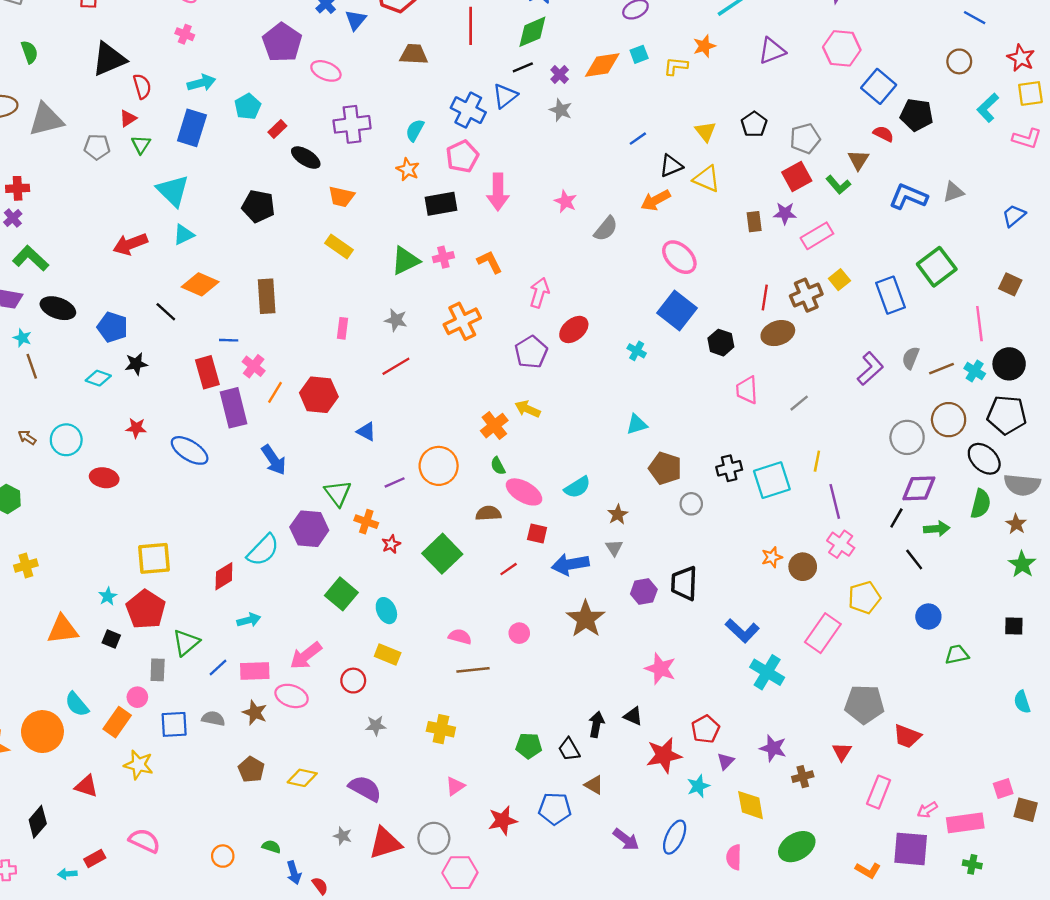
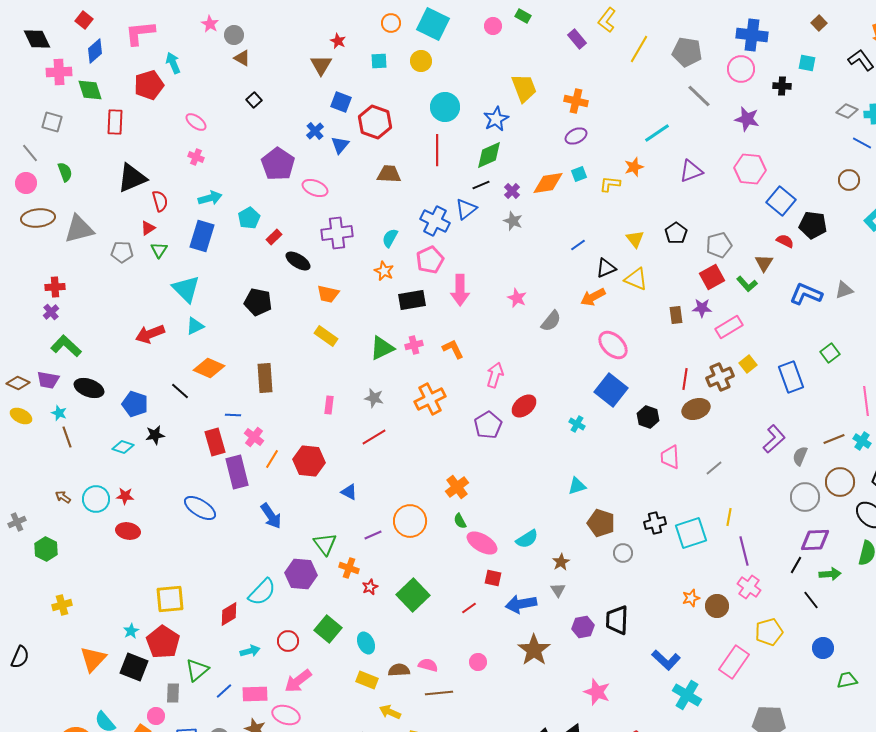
green square: (937, 267) -> (830, 353), size x0.6
gray semicircle: (911, 358) -> (800, 456), moved
yellow arrow: (528, 409) -> (390, 712), moved
red star: (136, 428) -> (125, 496), moved
brown semicircle: (488, 513) -> (399, 670), moved
orange triangle: (63, 630) -> (93, 659), turned -40
black square: (111, 639) -> (134, 667), size x1.8
red circle: (353, 681) -> (288, 641), moved

